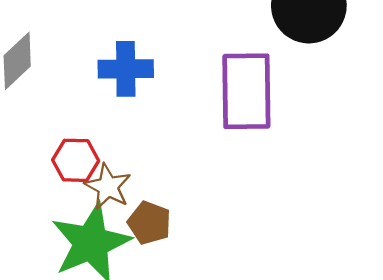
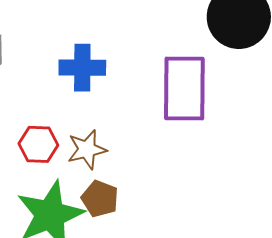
brown star: (108, 187) -> (87, 150), moved, turned 30

